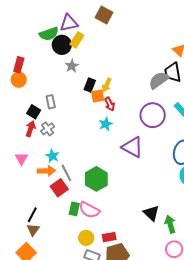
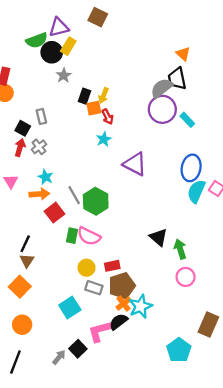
purple circle: (153, 115) -> (162, 109), moved
gray line: (66, 173) -> (74, 195), moved

